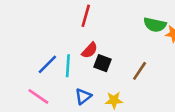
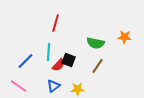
green semicircle: (155, 25) -> (96, 43), moved
red semicircle: (90, 50) -> (59, 65), moved
cyan line: (68, 66) -> (49, 52), moved

